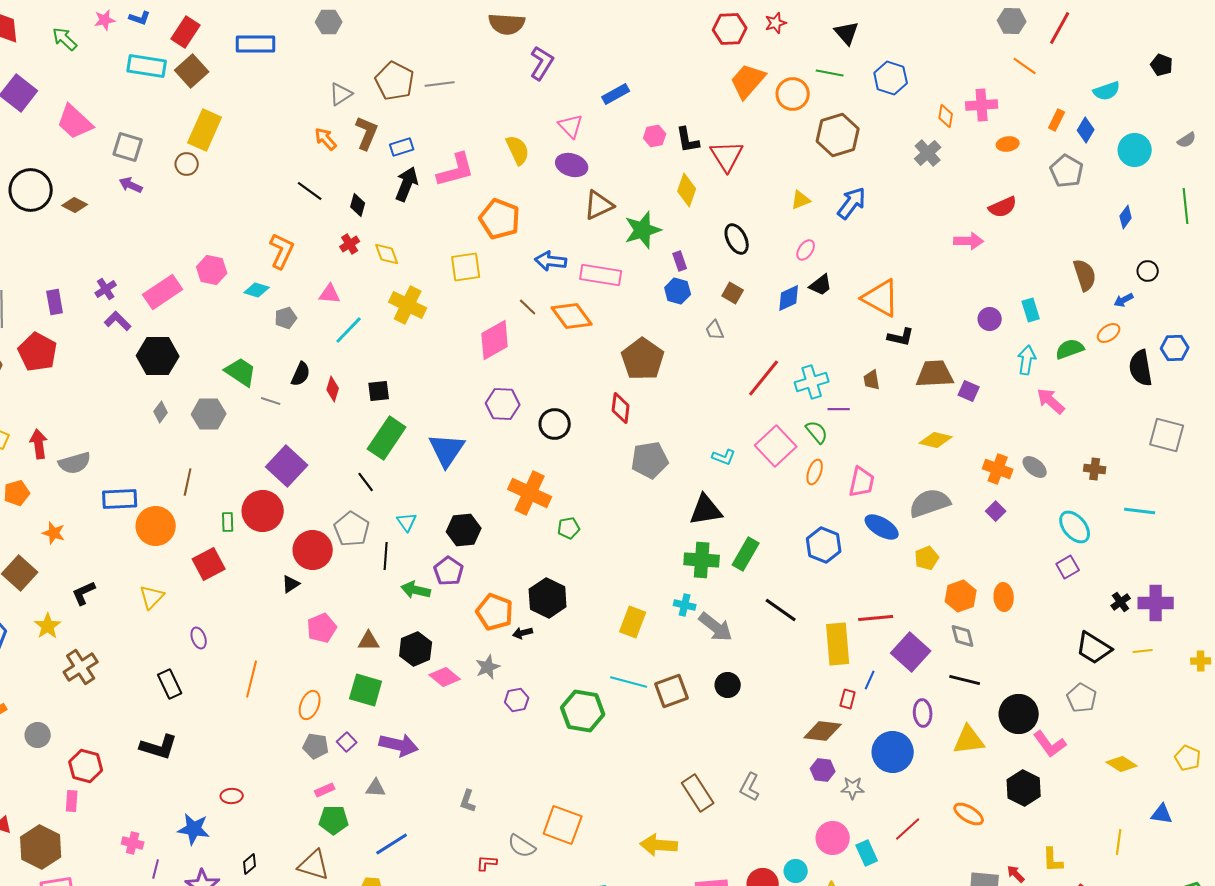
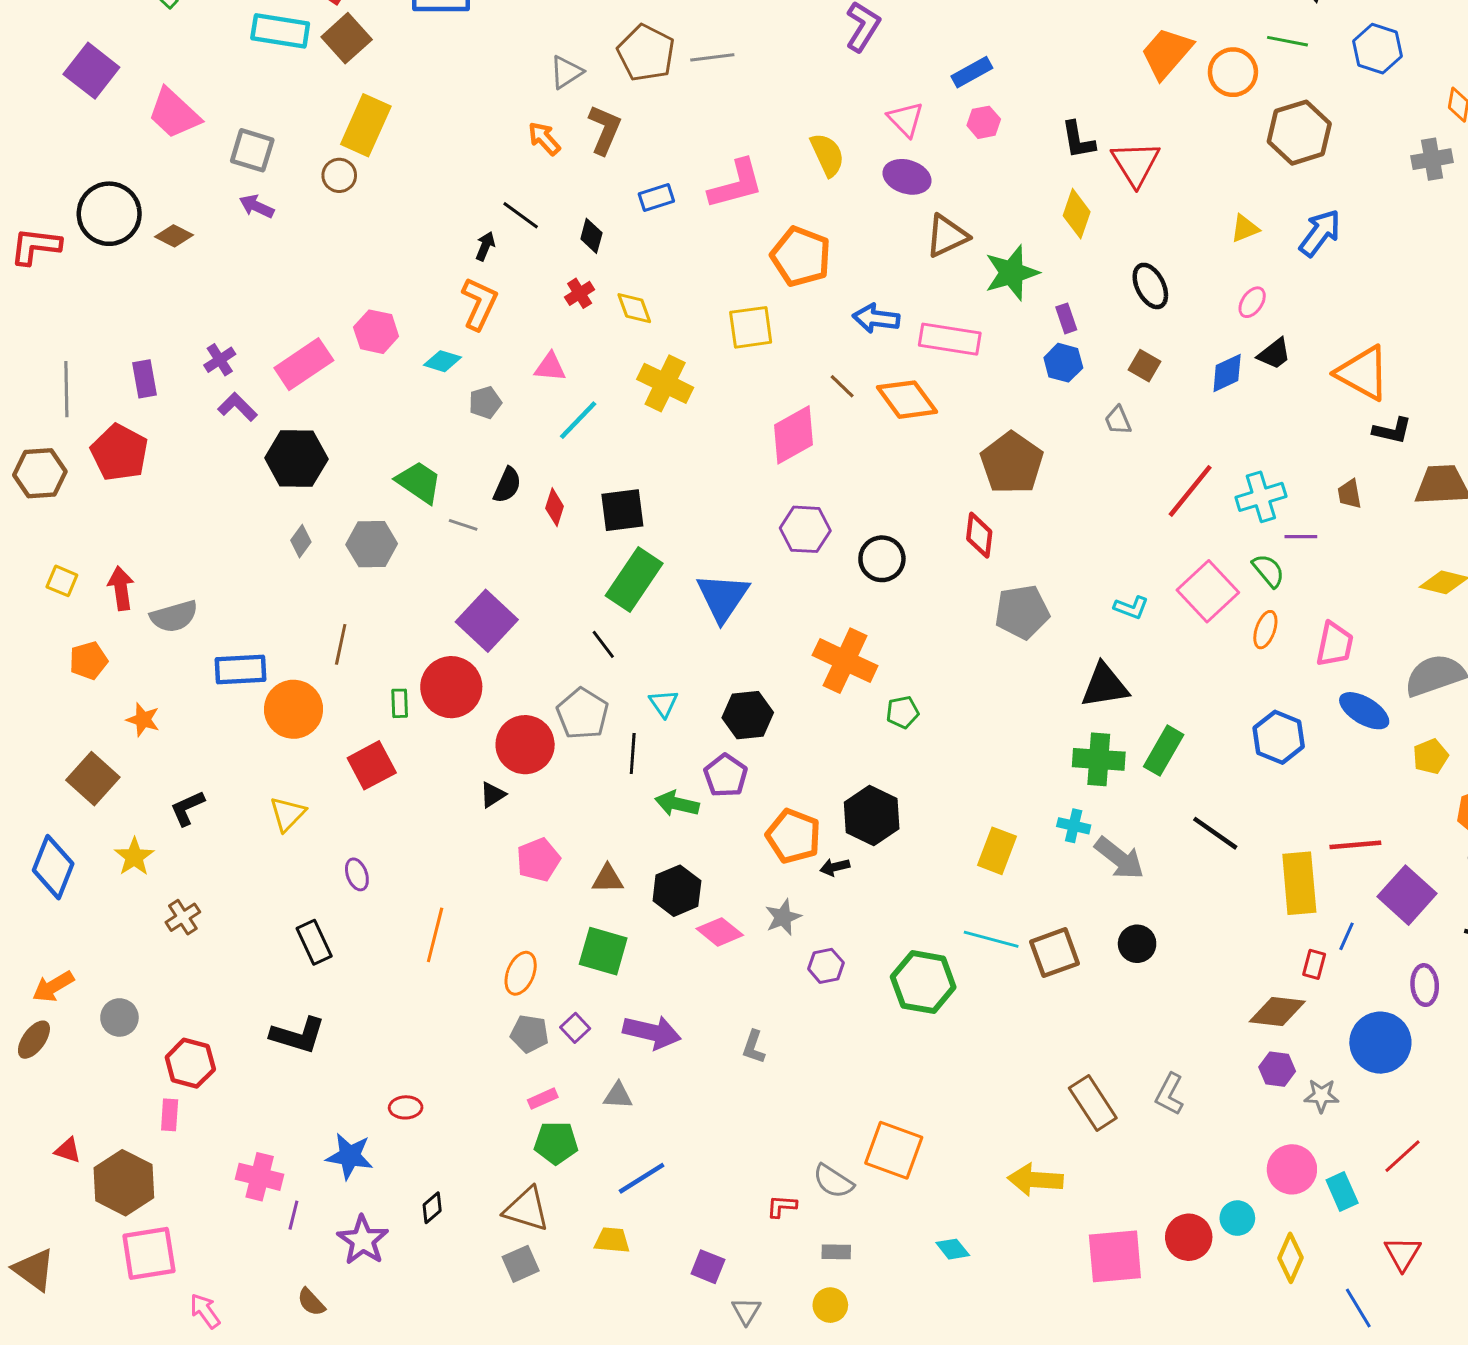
pink hexagon: (655, 136) -> (984, 122), moved
blue rectangle: (402, 147) -> (656, 197), moved
gray cross: (928, 153) -> (1432, 159), turned 32
black arrow: (407, 184) -> (485, 246), moved, size x0.6
black square: (379, 391) -> (622, 510), size x1.4
brown cross: (81, 667) -> (183, 917), size x0.7
gray L-shape: (468, 801) -> (754, 1047), moved
pink cross: (133, 843) -> (260, 1177), size x1.4

